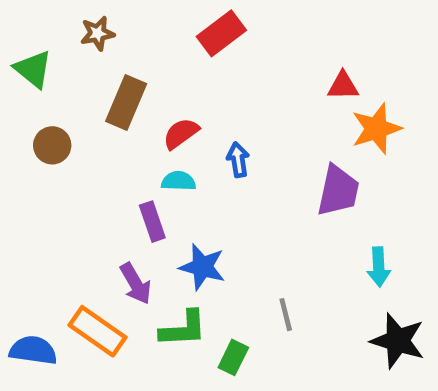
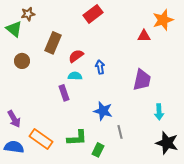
brown star: (97, 33) -> (28, 14), moved
orange star: (376, 129) -> (163, 20), moved
blue star: (202, 267) -> (103, 111), moved
purple arrow: (136, 284) -> (14, 119), moved

